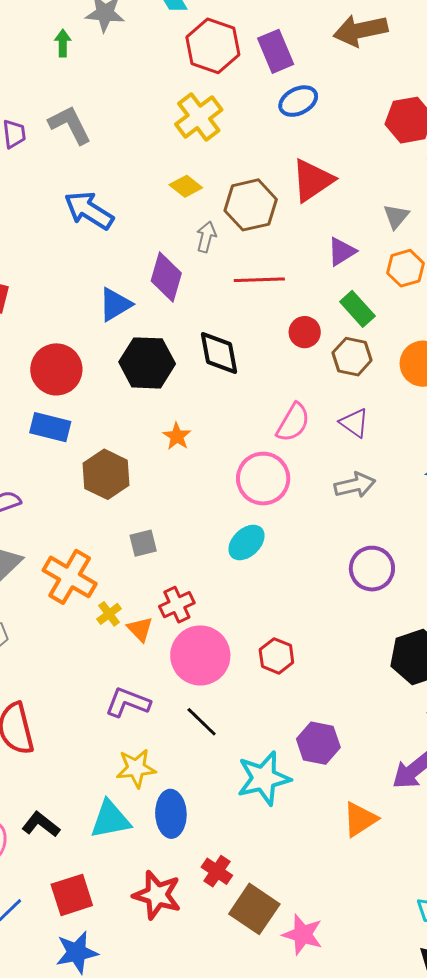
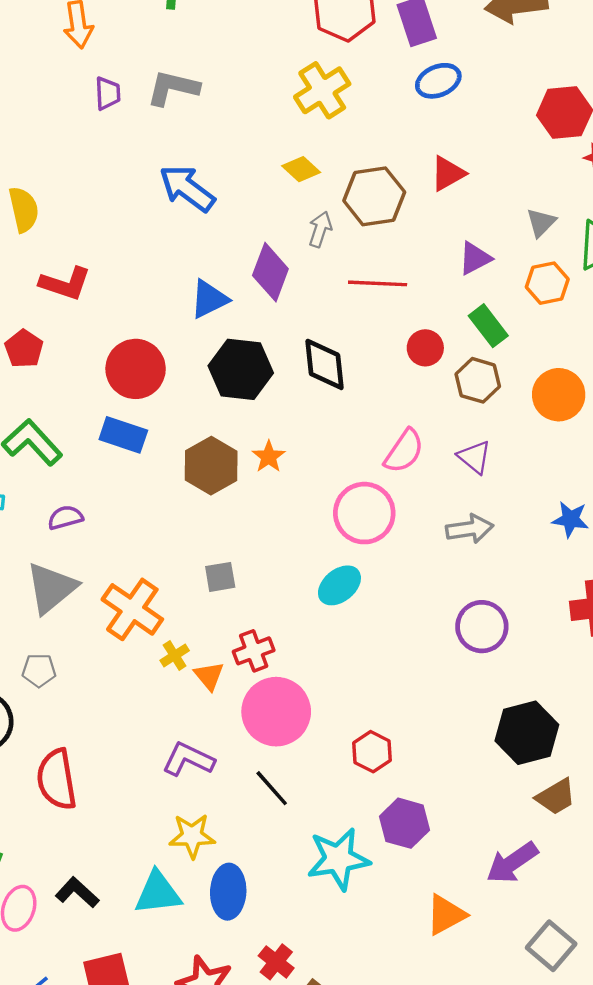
gray L-shape: (70, 125) -> (173, 88), turned -54
red triangle: (313, 180) -> (448, 173), size x0.7
brown hexagon: (106, 474) -> (211, 466), moved
red hexagon: (276, 656) -> (372, 752), moved

